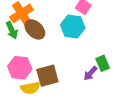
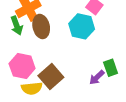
brown ellipse: (35, 29) -> (41, 26), turned 30
brown square: (47, 76) -> (51, 77), turned -30

